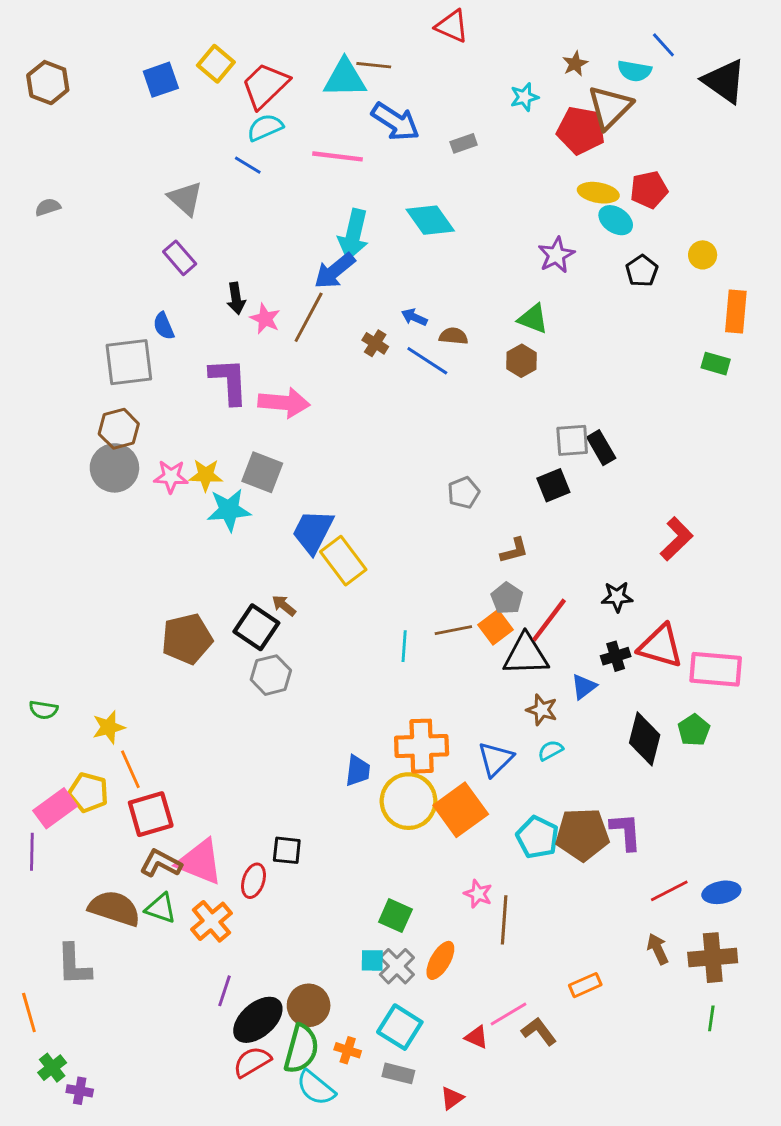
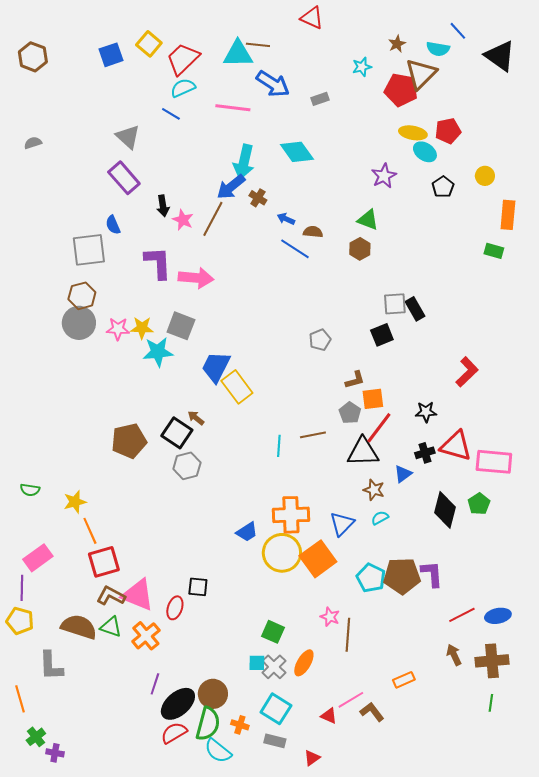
purple rectangle: (180, 258) -> (124, 178), size x1.4
brown cross: (375, 343) -> (258, 198), moved
orange square: (495, 627) -> (373, 399), moved, turned 30
blue trapezoid: (358, 771) -> (247, 532), turned 50
yellow pentagon: (88, 792) -> (20, 621), moved

